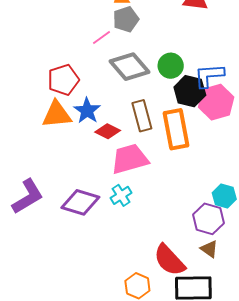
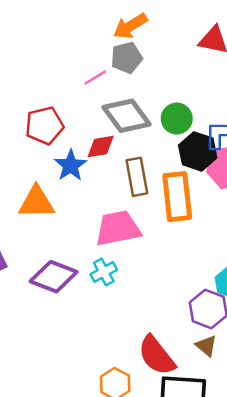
orange triangle: (57, 114) -> (36, 202), moved
red diamond: (108, 131) -> (101, 147), moved, turned -40

